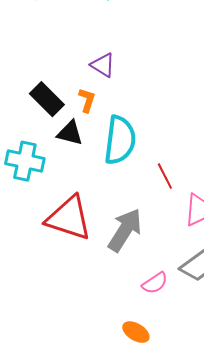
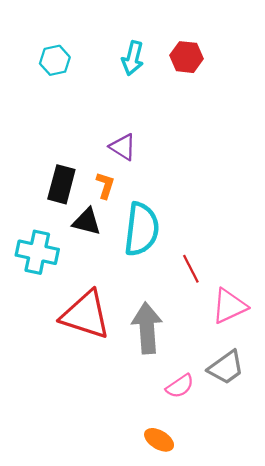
black rectangle: (47, 99) -> (61, 184), turned 60
gray arrow: (125, 230) -> (147, 328), turned -36

